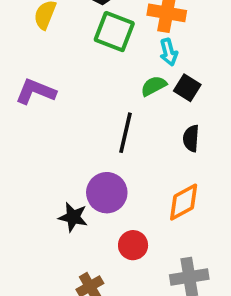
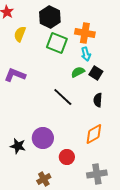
black line: (126, 133) -> (63, 97), turned -60
purple circle: (107, 193) -> (43, 138), moved
black star: (73, 217) -> (18, 146), moved

